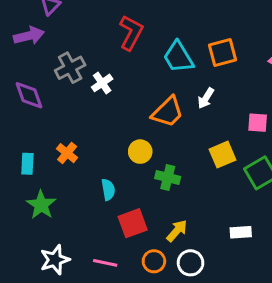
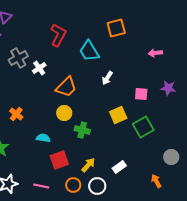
orange square: (223, 52) -> (116, 28), moved
orange trapezoid: (168, 112) -> (66, 87), moved
cyan semicircle: (108, 190) -> (43, 138), turned -72
white rectangle: (241, 232) -> (119, 167), moved, turned -32

